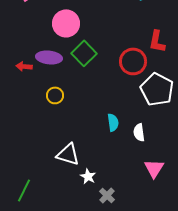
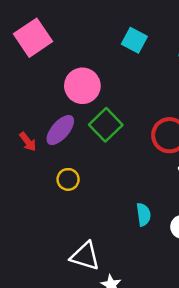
purple ellipse: (49, 57) -> (60, 130), turned -55
red arrow: (24, 66) -> (28, 142), turned -133

